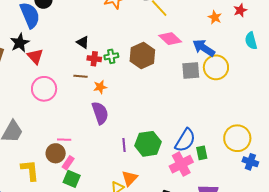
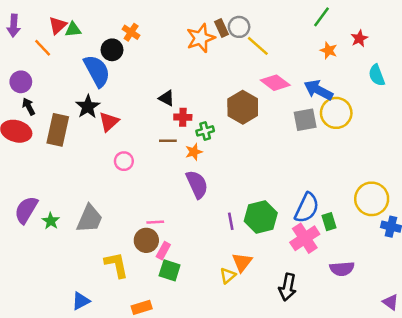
red triangle: (35, 56) -> (109, 122), turned 36
green cross: (111, 56) -> (205, 131), moved
pink circle: (44, 89) -> (124, 161), size x0.6

